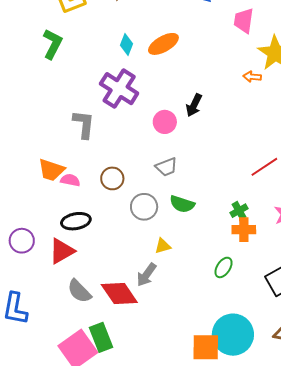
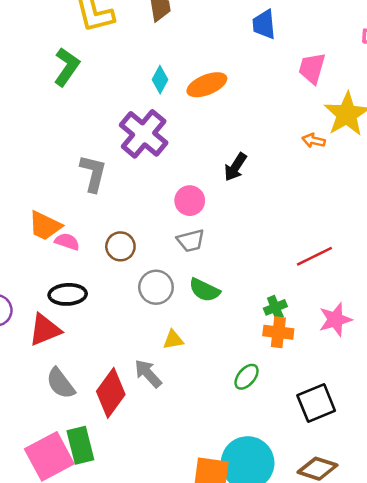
pink circle: (165, 122) -> (190, 201), moved
gray arrow: (146, 275) -> (148, 374), turned 95
red diamond: (119, 294) -> (111, 393), turned 63

